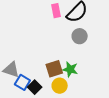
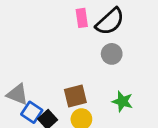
green star: (70, 69) -> (122, 101), moved

